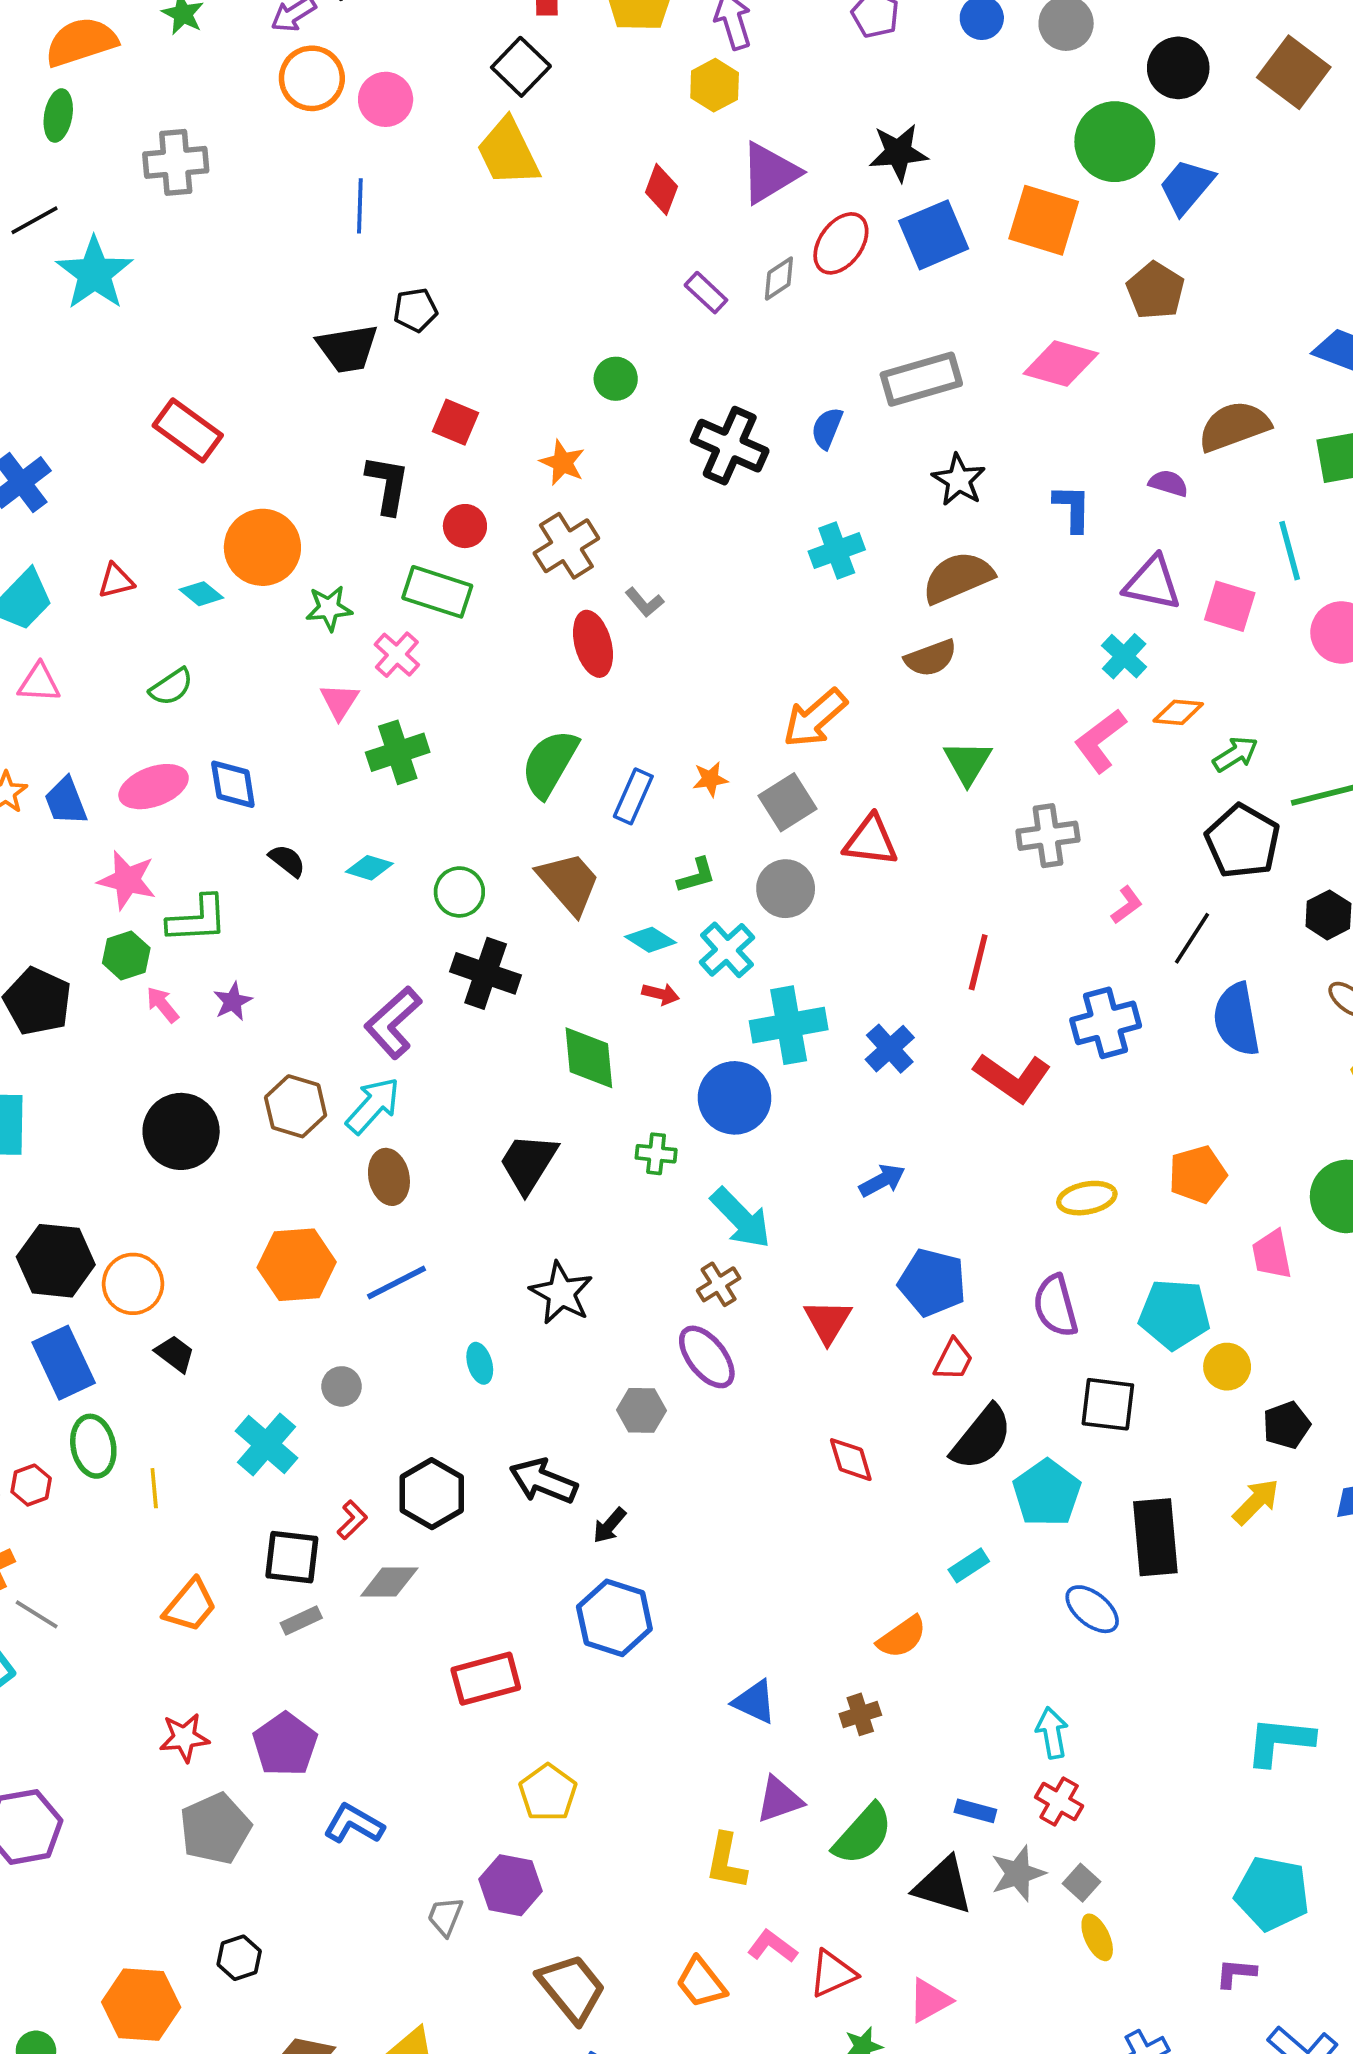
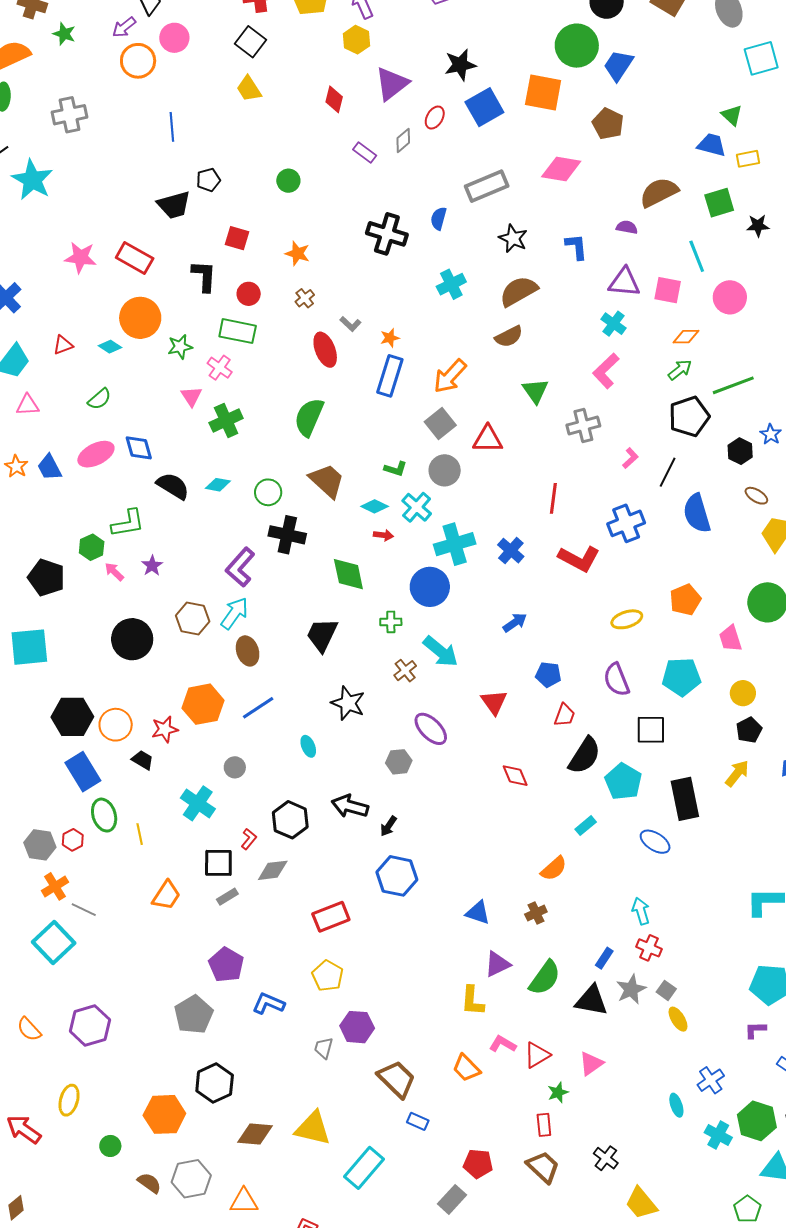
pink circle: (386, 99) -> (174, 38), moved
yellow trapezoid: (508, 152) -> (249, 89), size x0.7
red ellipse: (841, 243) -> (435, 118), size x0.7
green circle: (616, 379) -> (288, 181), moved
red rectangle: (188, 430) -> (135, 258), moved
brown cross: (566, 546) -> (305, 298), size x0.6
orange diamond: (1178, 712) -> (686, 337), moved
orange star: (710, 779) -> (390, 338), moved
blue rectangle: (633, 796) -> (390, 376), moved, size x1.4
black pentagon: (1243, 841) -> (689, 417), turned 30
black semicircle: (287, 861) -> (173, 486), size x1.6
green L-shape: (697, 875) -> (396, 469), turned 40
pink star: (127, 880) -> (80, 257), moved
blue pentagon: (932, 1282) -> (548, 675), size x0.7
brown cross: (719, 1284) -> (405, 671), moved
yellow circle: (1227, 1367) -> (743, 693), moved
red star: (184, 1738) -> (165, 729), moved
yellow pentagon: (548, 1793) -> (328, 976), moved
blue rectangle: (975, 1811) -> (604, 958), turned -65
black hexagon: (239, 1958) -> (215, 1083), size x1.6

